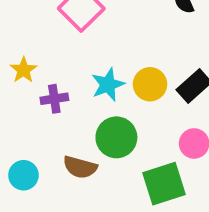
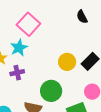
cyan star: (108, 85) -> (19, 48), moved

